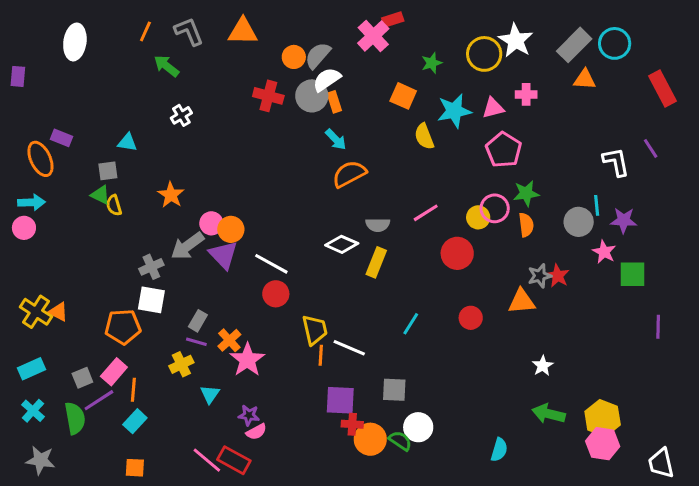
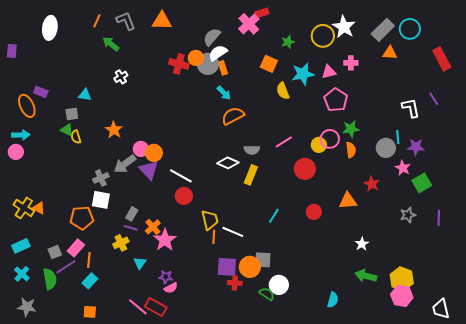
orange circle: (294, 57) -> (196, 58), moved
green square: (633, 274) -> (422, 183), turned -30
gray star: (540, 276) -> (408, 215), moved
orange circle: (370, 439) -> (250, 267), moved

